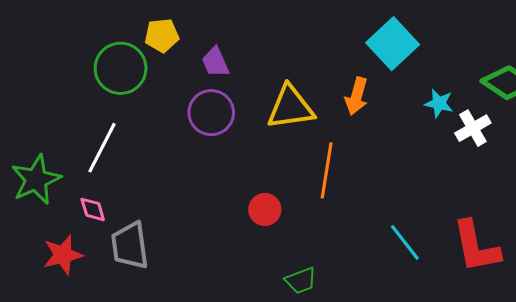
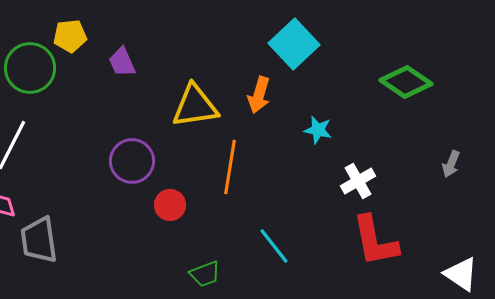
cyan star: (439, 103) -> (318, 130), moved
purple circle: (211, 113) -> (132, 161), moved
white cross: (473, 128) -> (358, 181), moved
cyan line: (405, 242) -> (274, 246), moved

